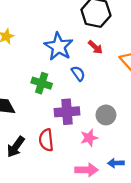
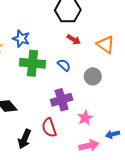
blue star: (59, 46) -> (21, 39), moved, size x0.7
green cross: (42, 83) -> (32, 63), moved, size x1.4
gray circle: (106, 115) -> (93, 76), moved

